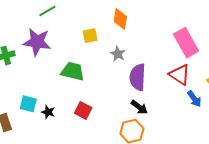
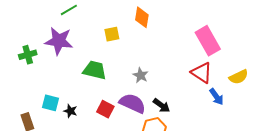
gray star: (118, 54) -> (141, 75), moved
purple semicircle: (138, 77) -> (132, 103), moved, turned 112

